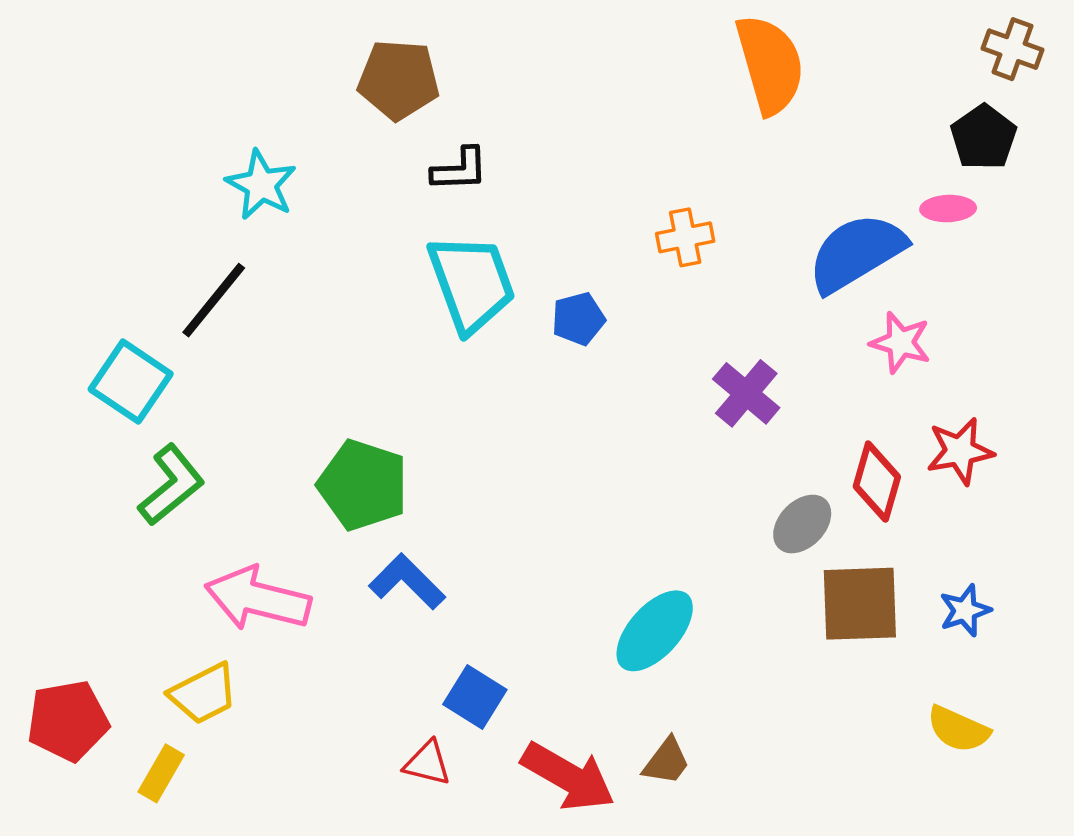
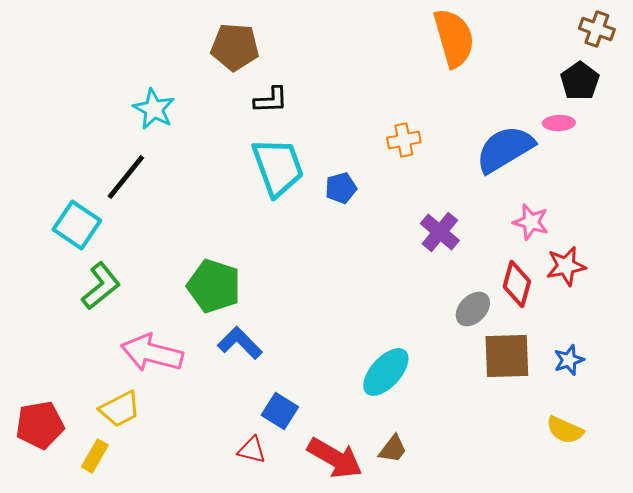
pink star: (901, 343) -> (531, 222), moved

